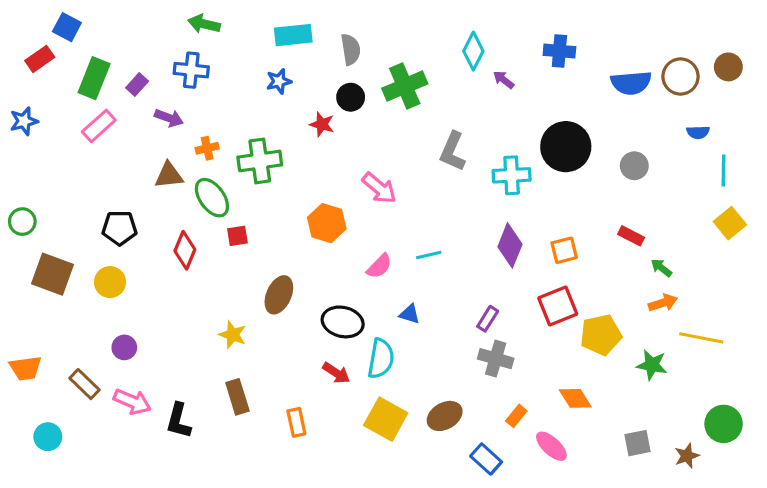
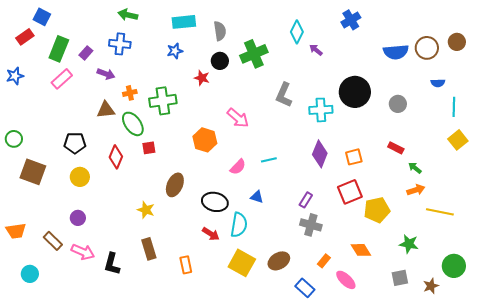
blue cross: (559, 51) -> (351, 20), moved, turned -36
yellow circle: (110, 282) -> (80, 177), moved
green star: (652, 365) -> (409, 244), moved

